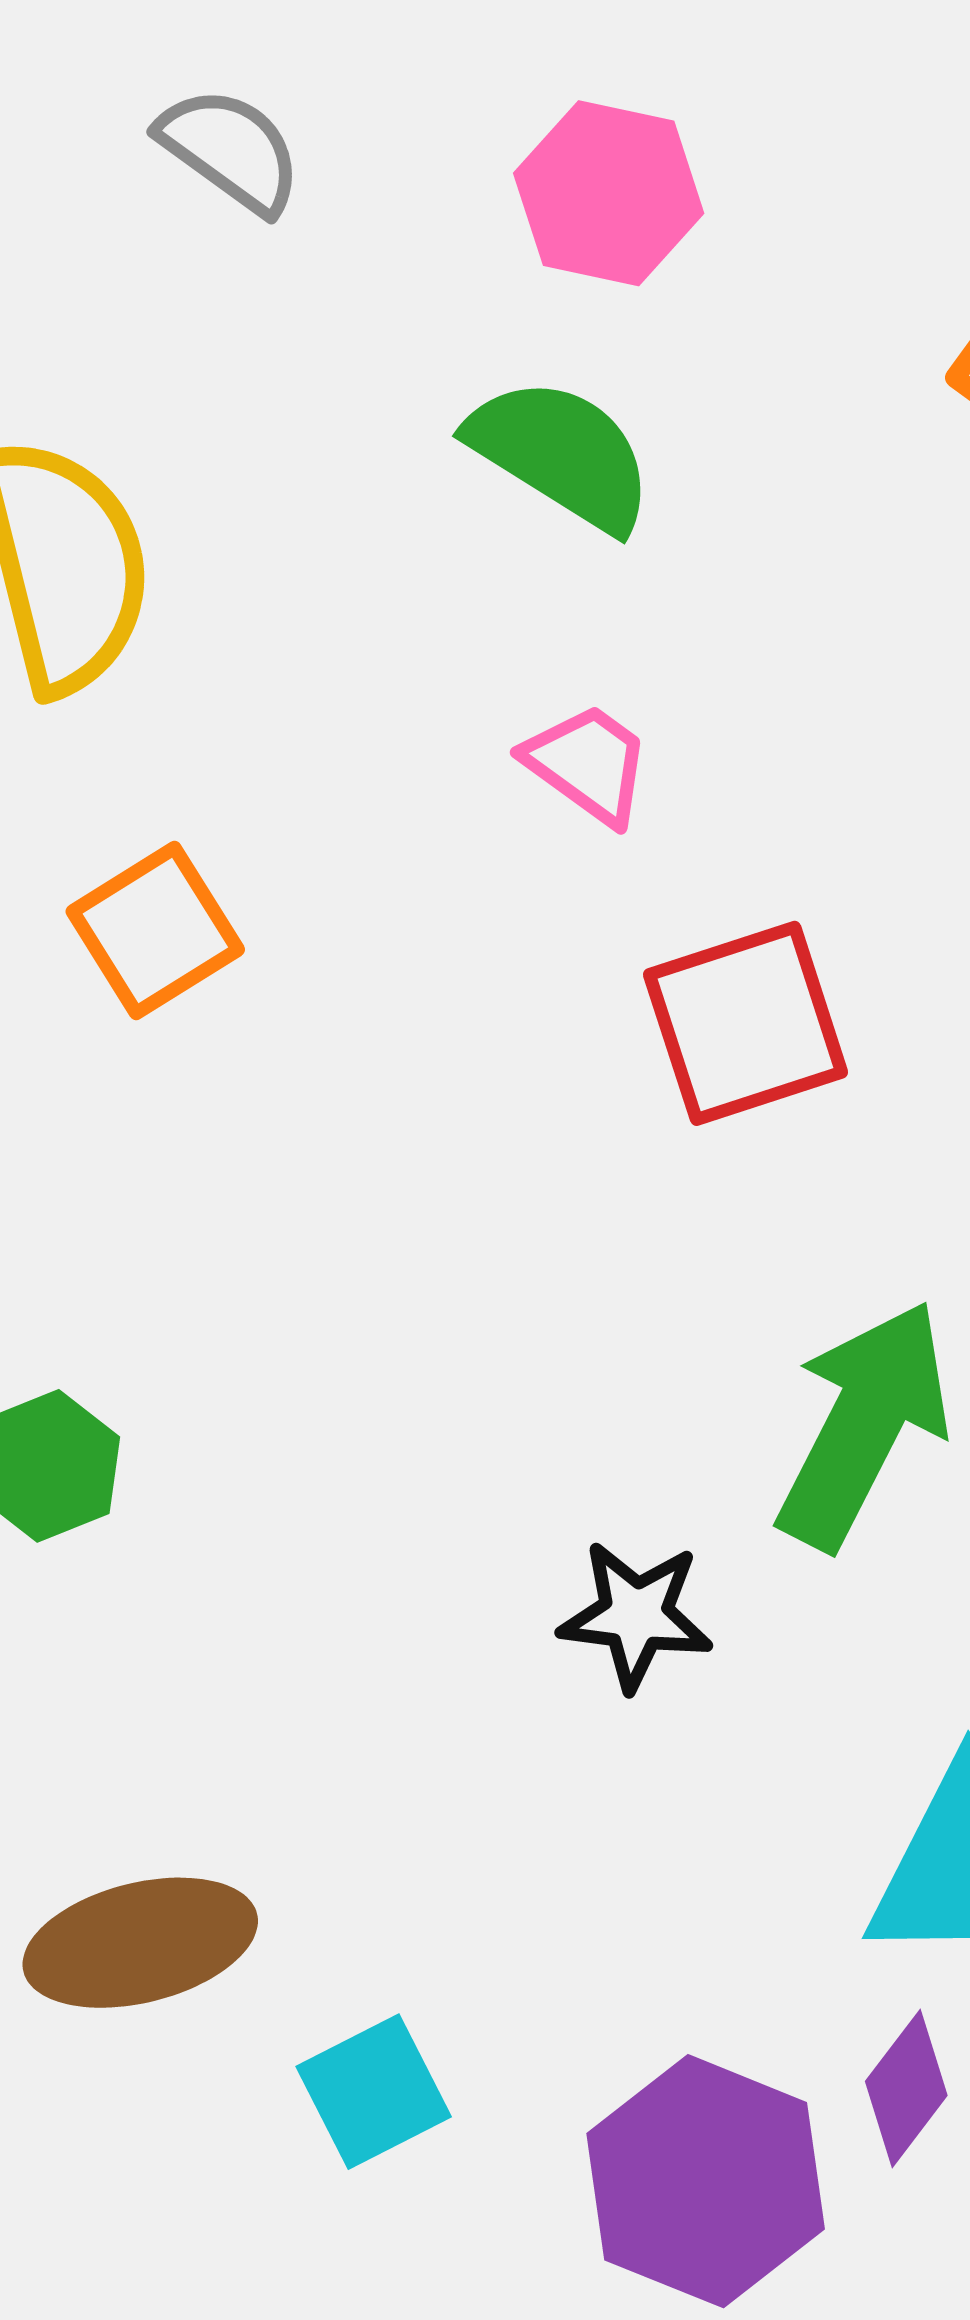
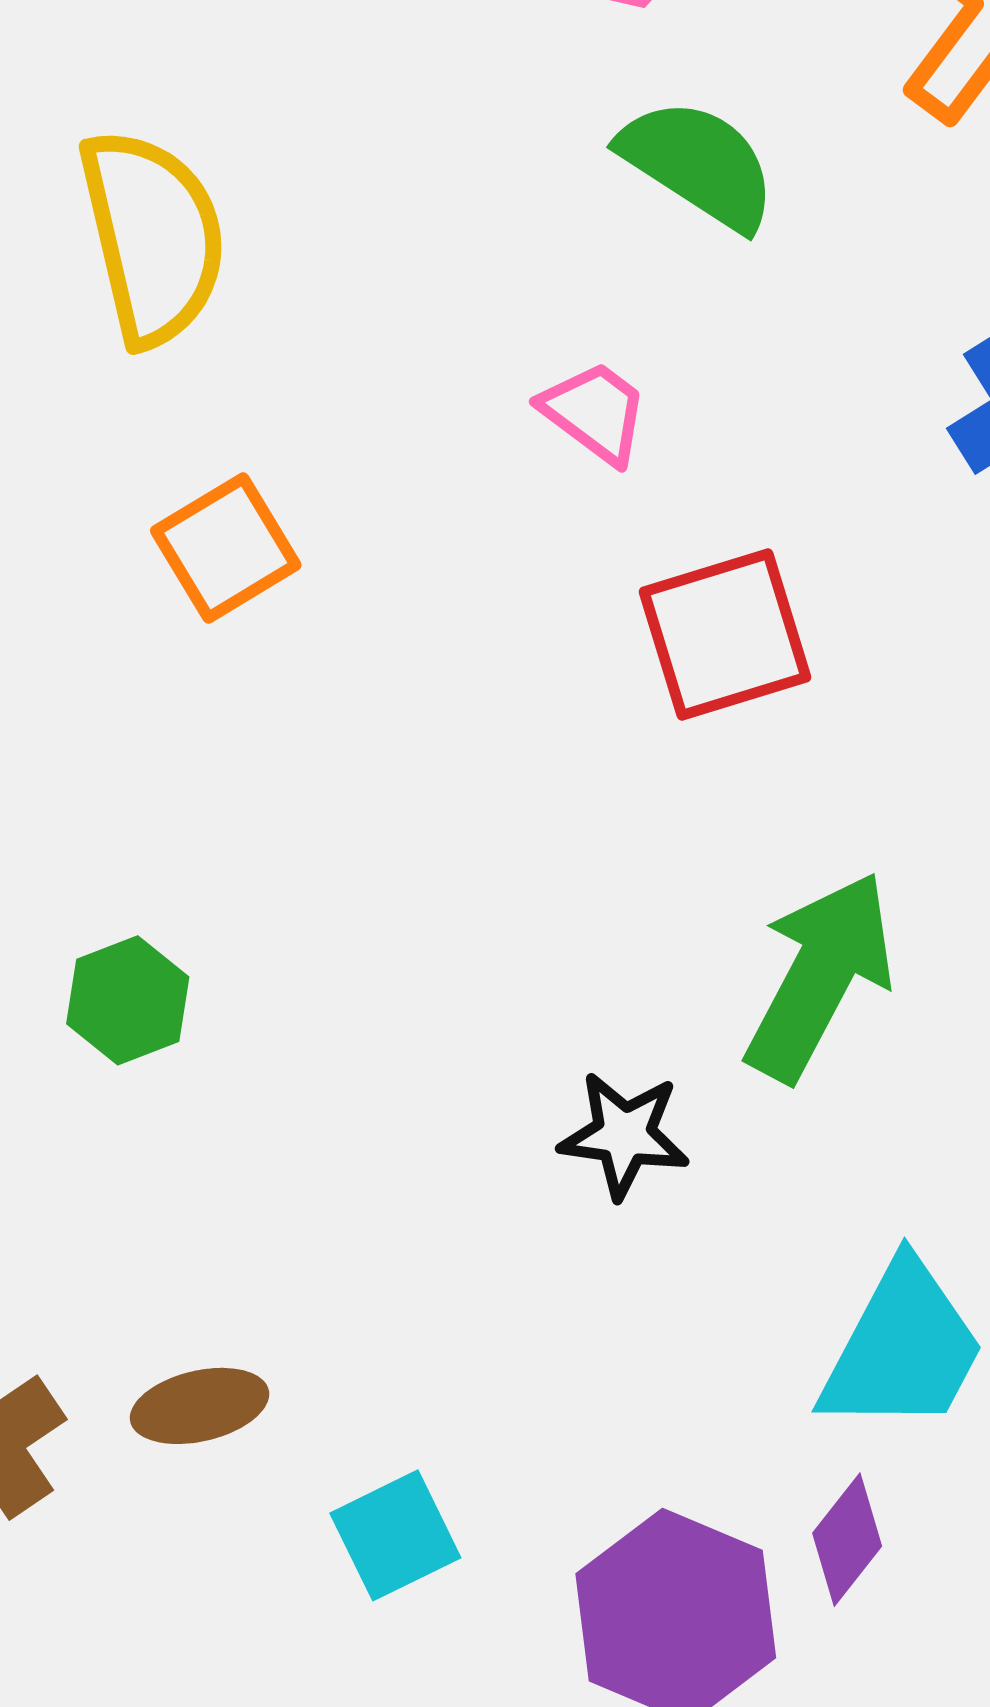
green semicircle: (561, 454) -> (698, 164), moved
brown ellipse: (140, 1943) -> (200, 1406), size x0.7

